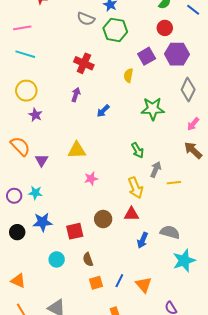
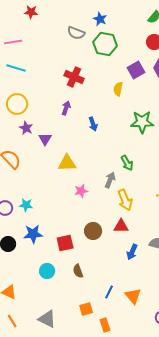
blue arrow: (103, 111) -> (93, 124), turned -64
purple triangle: (41, 160) -> (45, 139), moved
gray arrow: (156, 169) -> (110, 180), moved
orange square: (96, 283) -> (86, 309), moved

